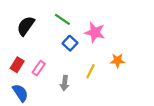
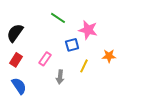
black semicircle: (26, 26) -> (15, 33), moved
blue square: (70, 43) -> (72, 45), moved, turned 32
pink rectangle: (39, 68) -> (45, 59), moved

